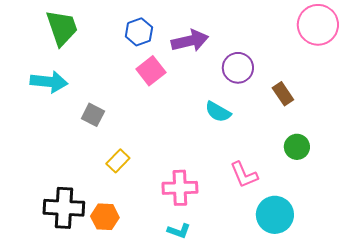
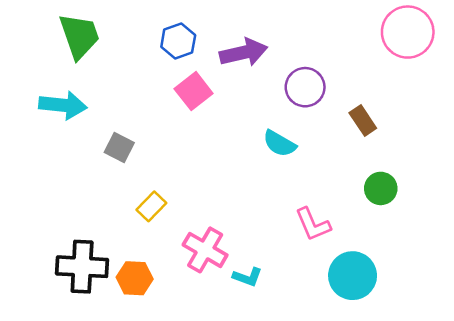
pink cross: (180, 188) -> (205, 250), moved, turned 32
cyan L-shape: (179, 231) -> (247, 277), moved

